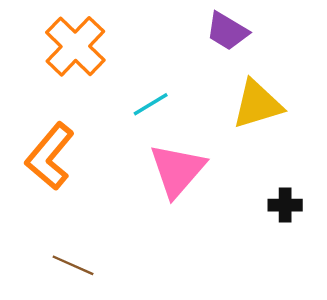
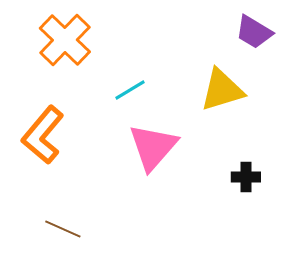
purple trapezoid: (227, 31) -> (254, 32), moved

